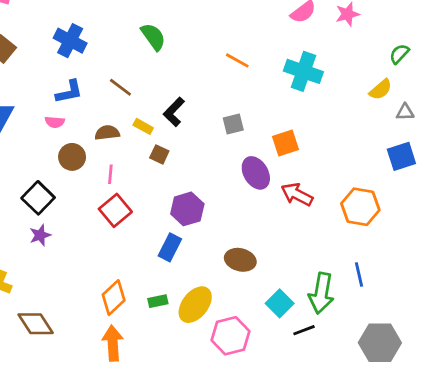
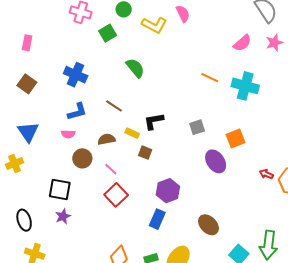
orange line: (237, 60) -> (210, 78), moved
black L-shape: (174, 112) -> (154, 121), turned 40
pink line: (110, 174) -> (111, 169), turned -48
red arrow: (297, 194) -> (266, 174), moved, size x0.6
black square: (38, 198) -> (60, 189), turned -30
brown ellipse: (240, 260) -> (208, 225), turned 35

